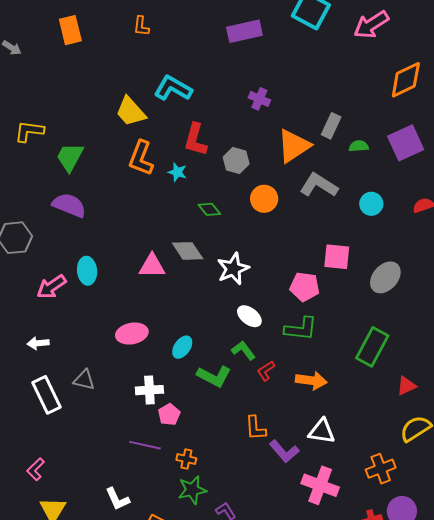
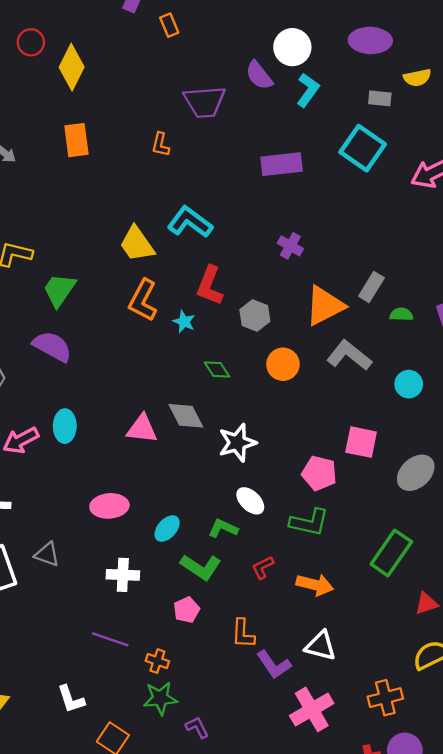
green L-shape: (243, 350) -> (223, 528), moved, turned -35
pink pentagon: (169, 414) -> (187, 610), moved
pink cross: (320, 485) -> (312, 709), turned 33

